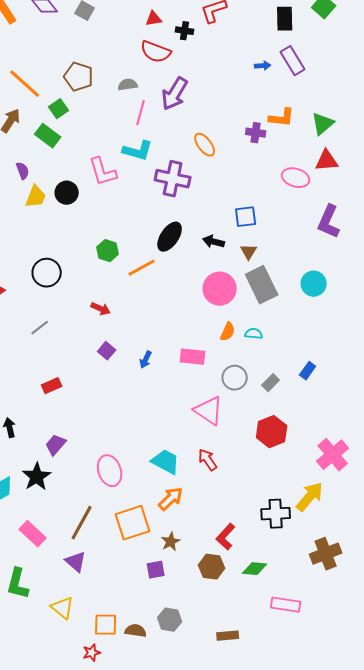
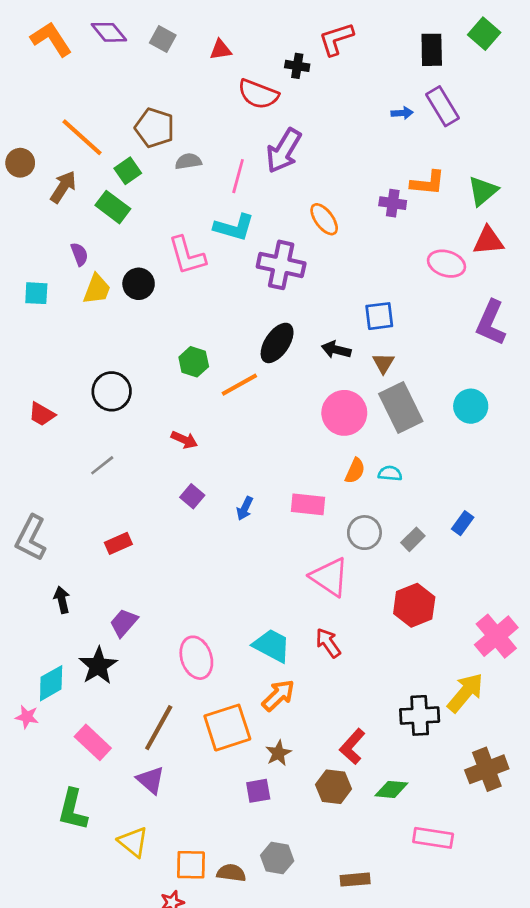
red triangle: (154, 19) -> (221, 50), moved
gray semicircle: (128, 85) -> (188, 161), moved

